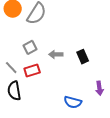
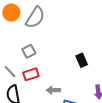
gray arrow: (56, 54) -> (53, 90), moved

